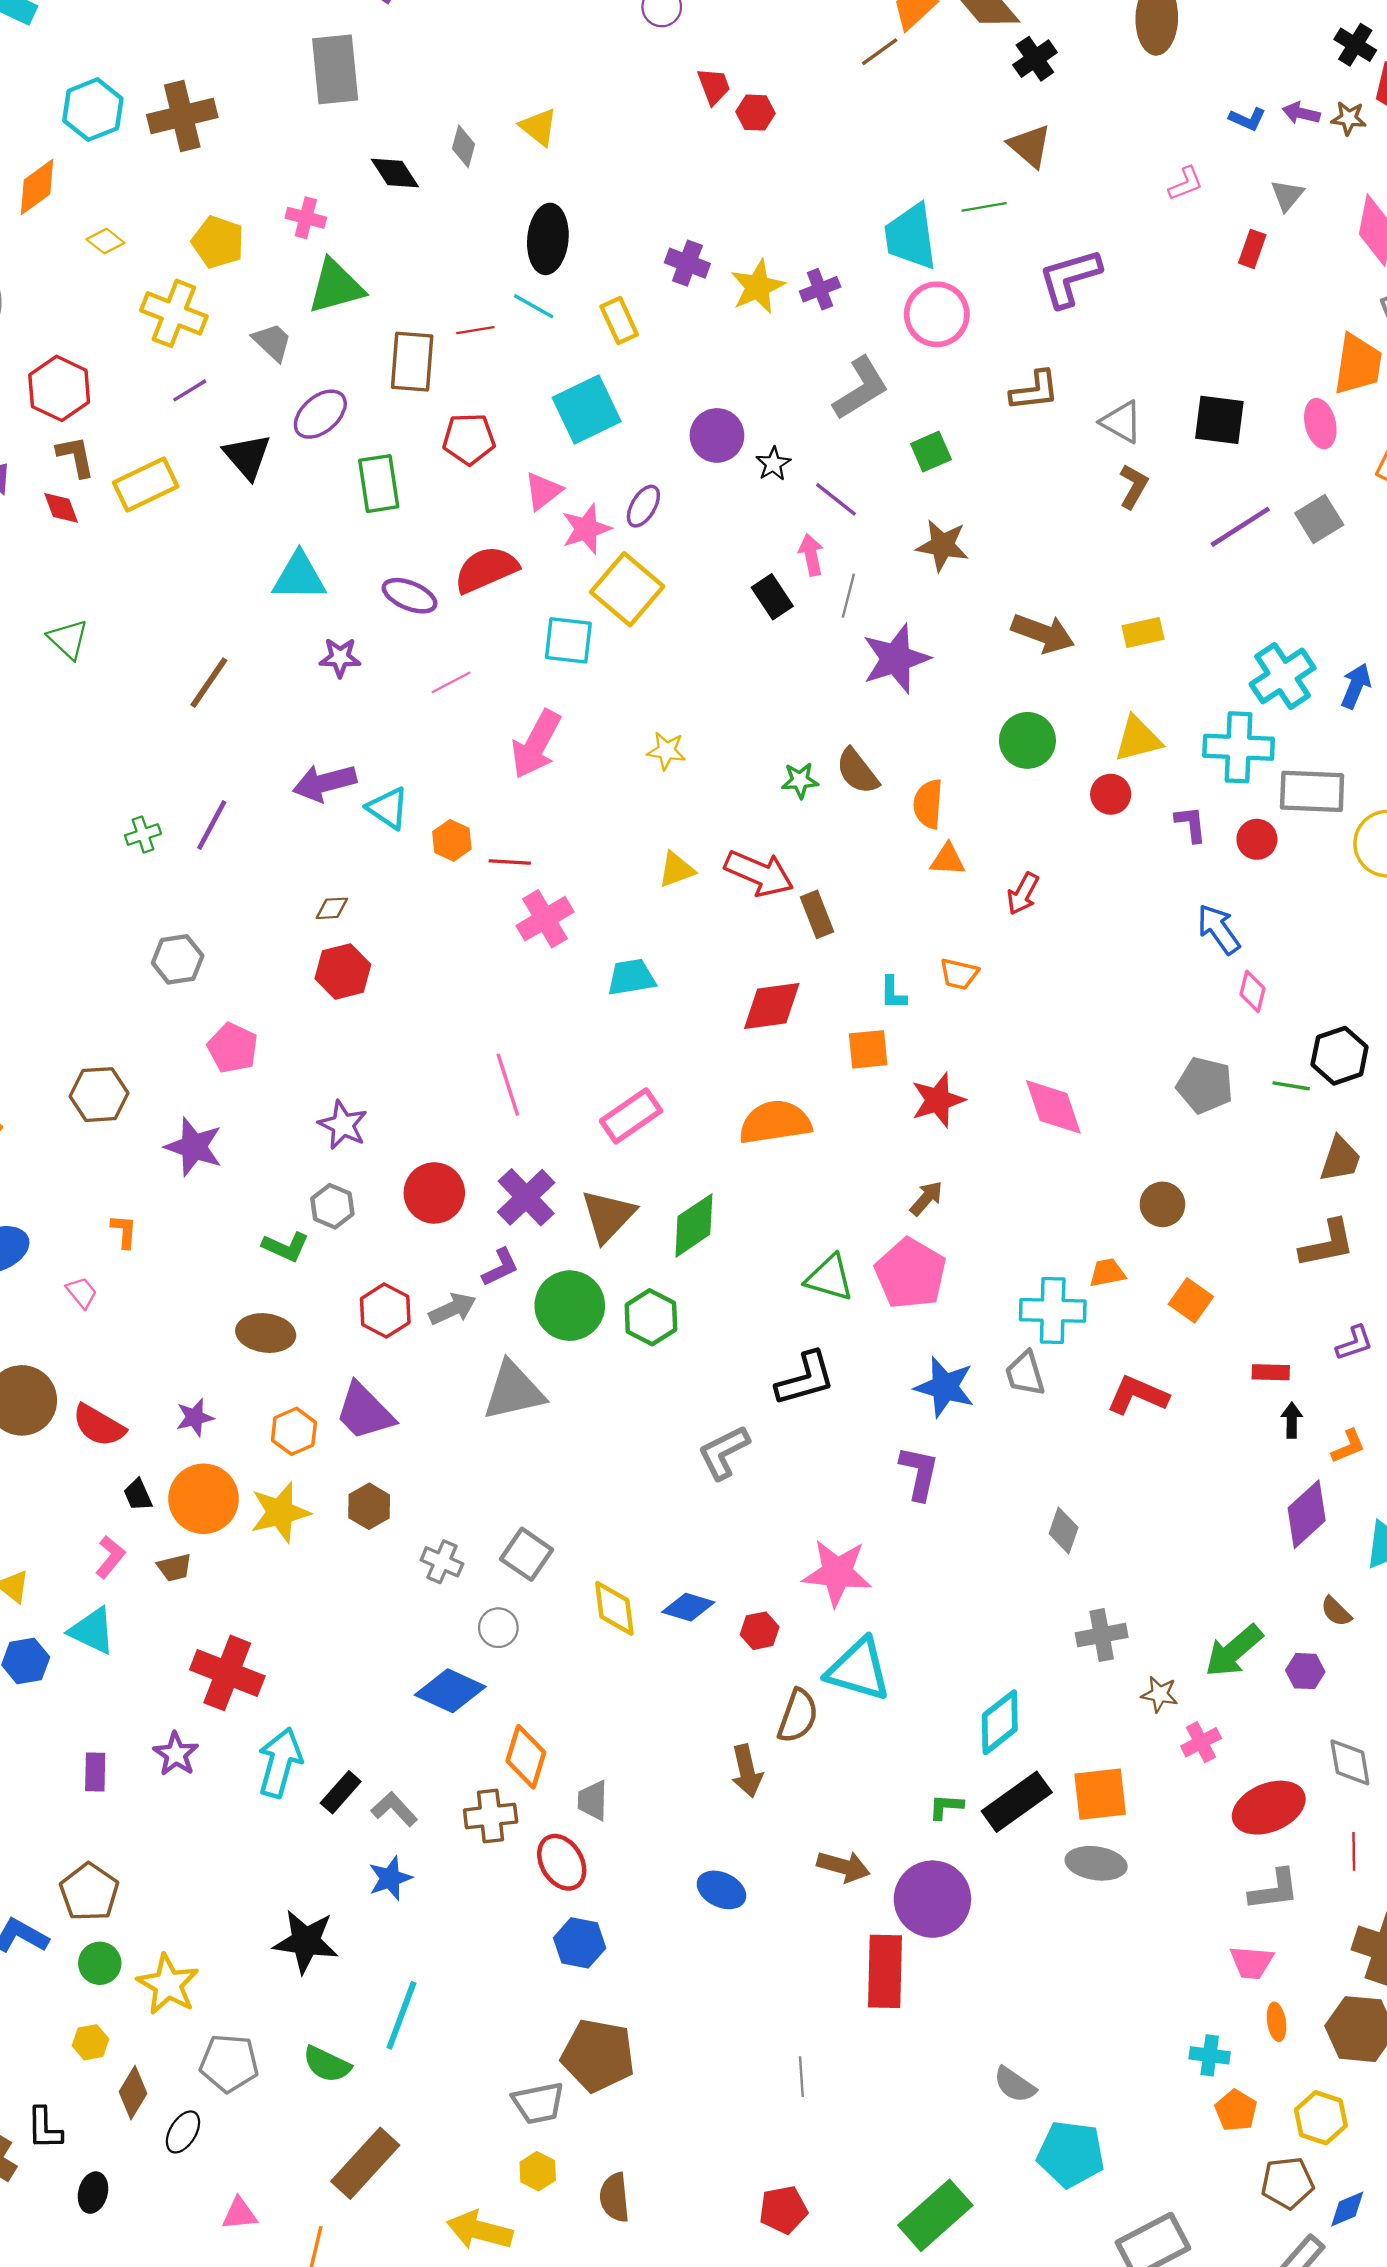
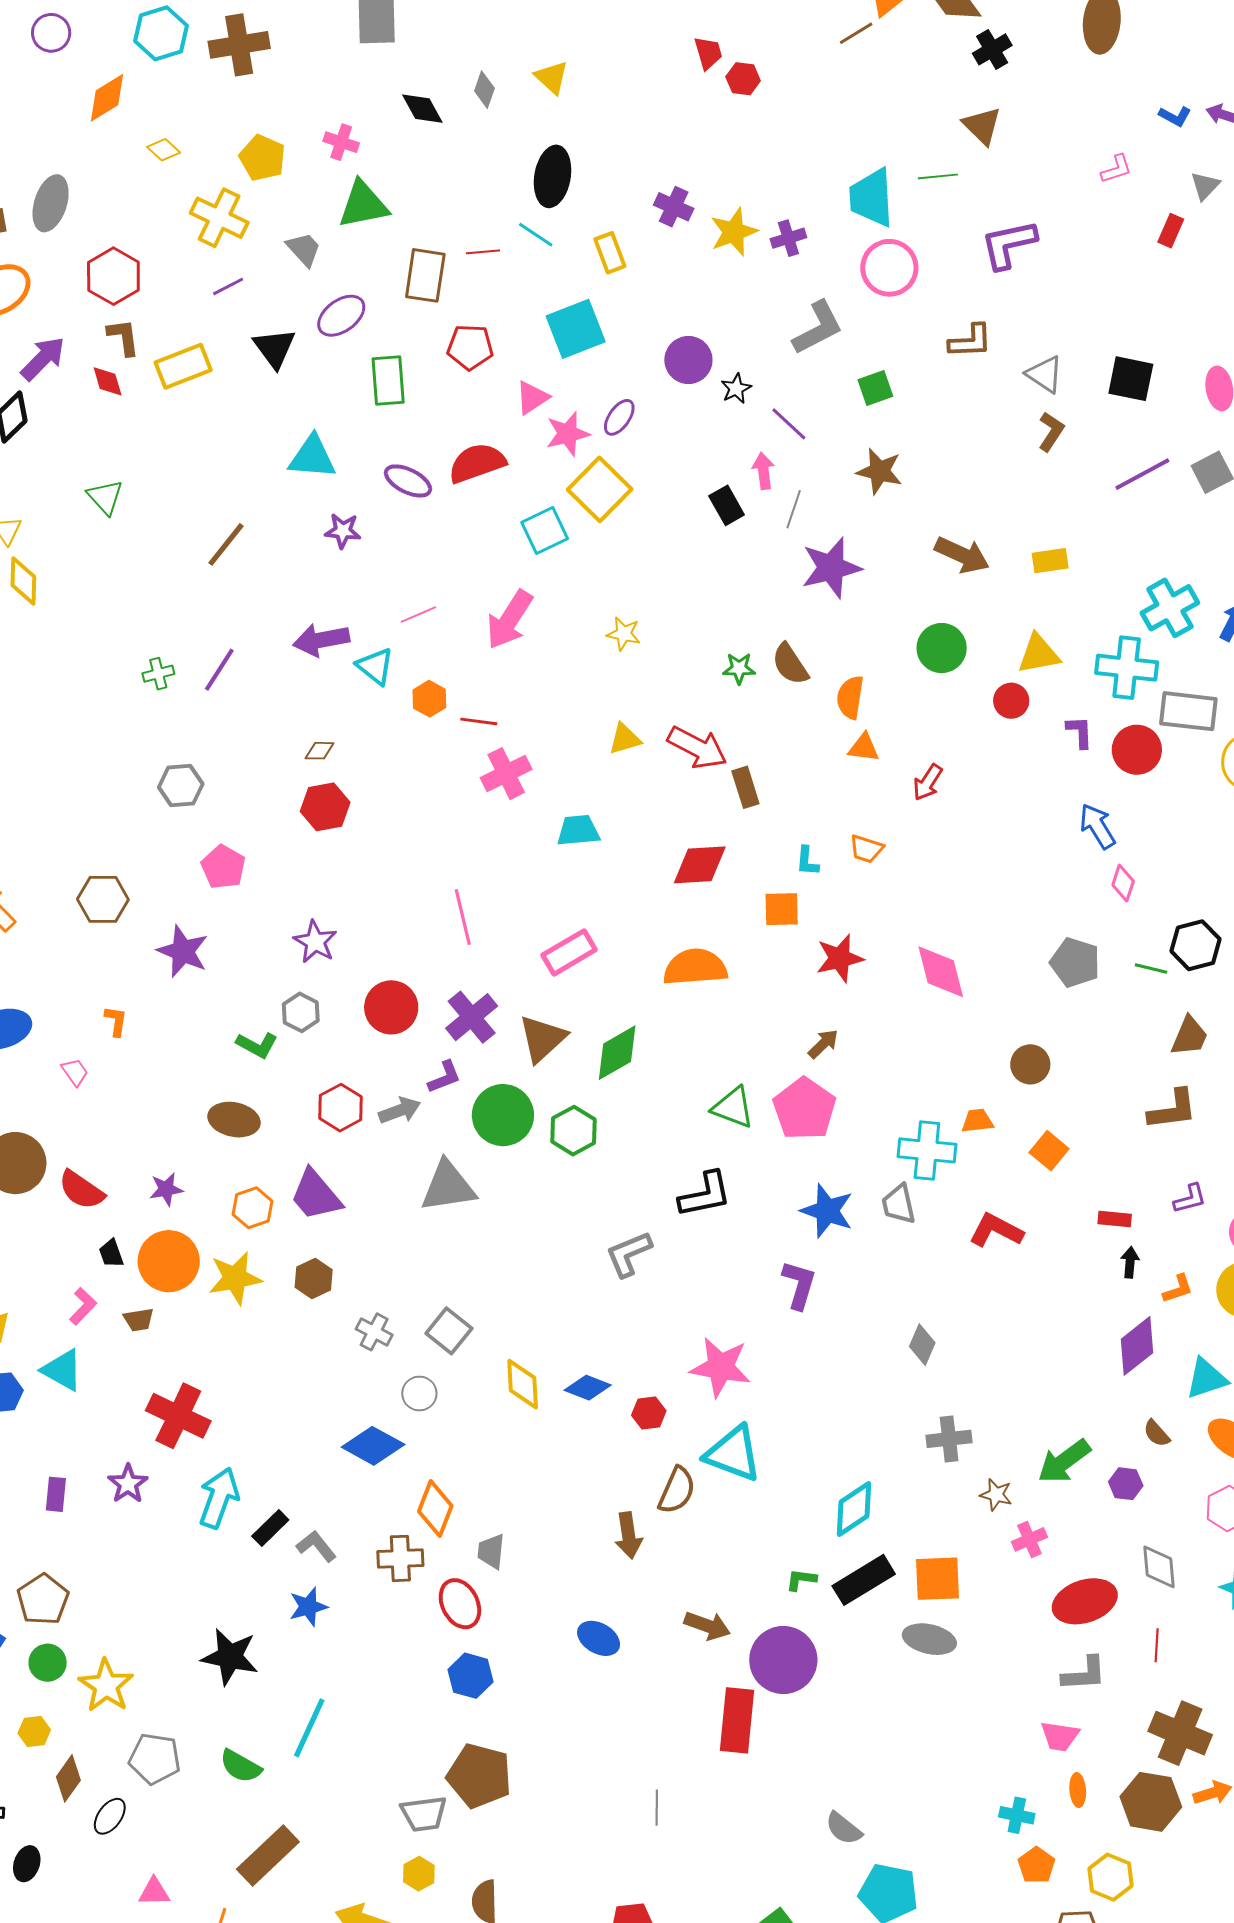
cyan square: (568, 640) -> (545, 530), turned -36
pink line: (451, 682) -> (418, 615), moved
red circle: (1257, 839) -> (1137, 750), size x1.4

